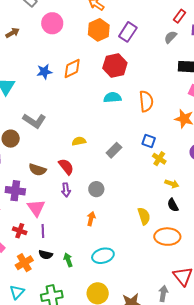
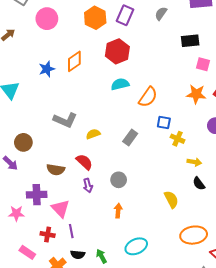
gray semicircle: (170, 37) -> (161, 14), moved
orange semicircle: (146, 101) -> (148, 97), moved, turned 50
gray L-shape: (34, 121) -> (65, 120), moved
orange ellipse: (167, 237) -> (194, 235), moved

